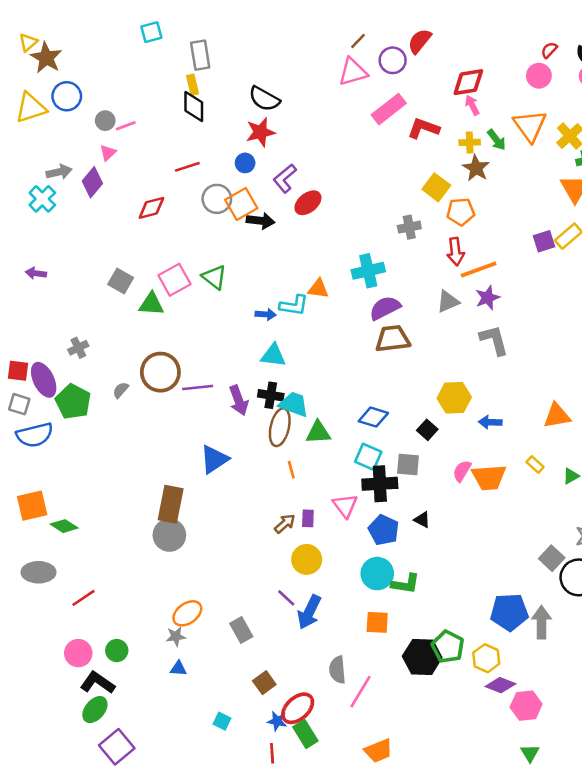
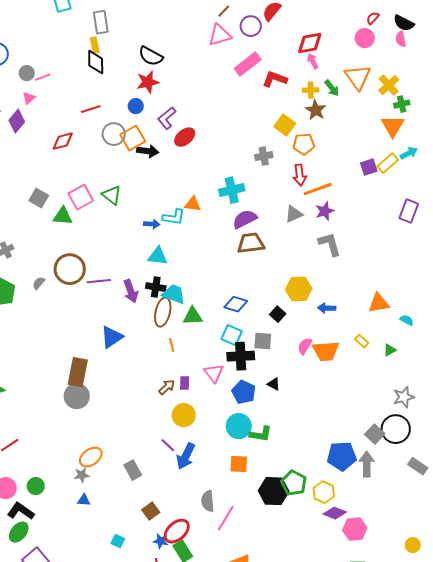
gray square: (552, 558) -> (375, 434), moved

